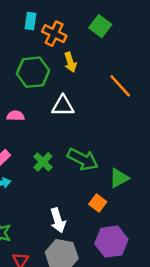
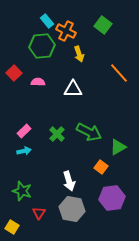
cyan rectangle: (30, 21) -> (47, 21), turned -48
green hexagon: (33, 72) -> (42, 46), moved
pink semicircle: (16, 116) -> (38, 82), moved

